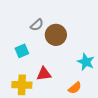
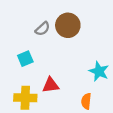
brown circle: (56, 35) -> (68, 25), moved
orange semicircle: (75, 88) -> (86, 101), turned 136

